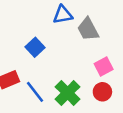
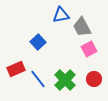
pink square: (104, 67) -> (89, 49), moved

